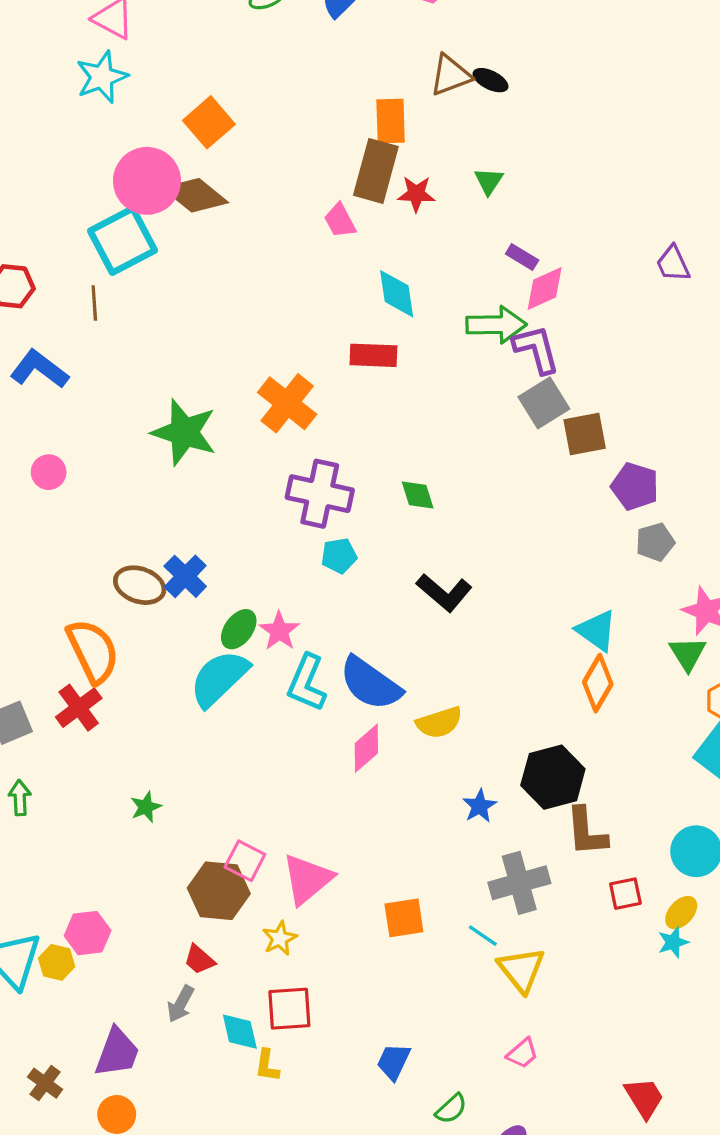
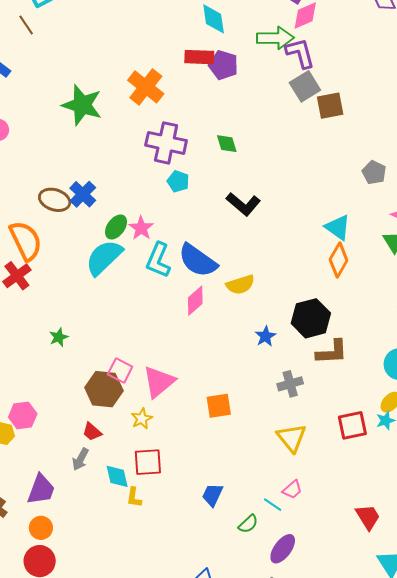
brown line: (94, 303) -> (26, 25), turned -30
purple pentagon: (635, 486) -> (223, 65), moved
gray pentagon: (655, 542) -> (374, 173), turned -30
cyan pentagon: (339, 556) -> (178, 181), turned 30
brown L-shape: (587, 832) -> (332, 352), turned -88
gray cross: (519, 883) -> (290, 384), size x0.7
red square: (625, 894) -> (352, 425), moved, size x1.4
cyan line: (483, 936) -> (273, 505), moved

